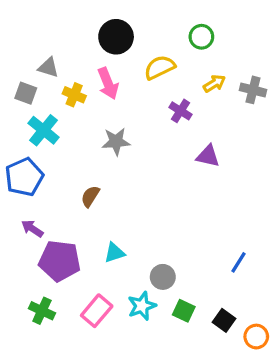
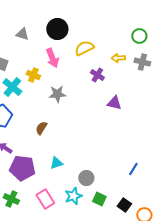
green circle: (201, 37) -> (139, 36), moved
gray triangle: (48, 67) -> (22, 34), moved
yellow arrow: (214, 83) -> (118, 58), turned -152
yellow cross: (74, 95) -> (33, 75), moved
pink rectangle: (97, 311) -> (45, 199), turned -72

